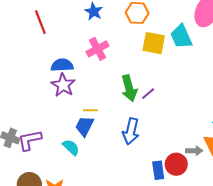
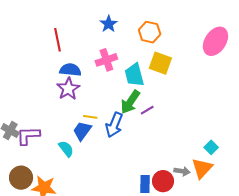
red line: (40, 22) -> (57, 40), moved
cyan trapezoid: (181, 37) -> (134, 75), moved
green arrow: (129, 88) -> (130, 102), turned 40
blue arrow: (131, 131) -> (114, 125), moved

